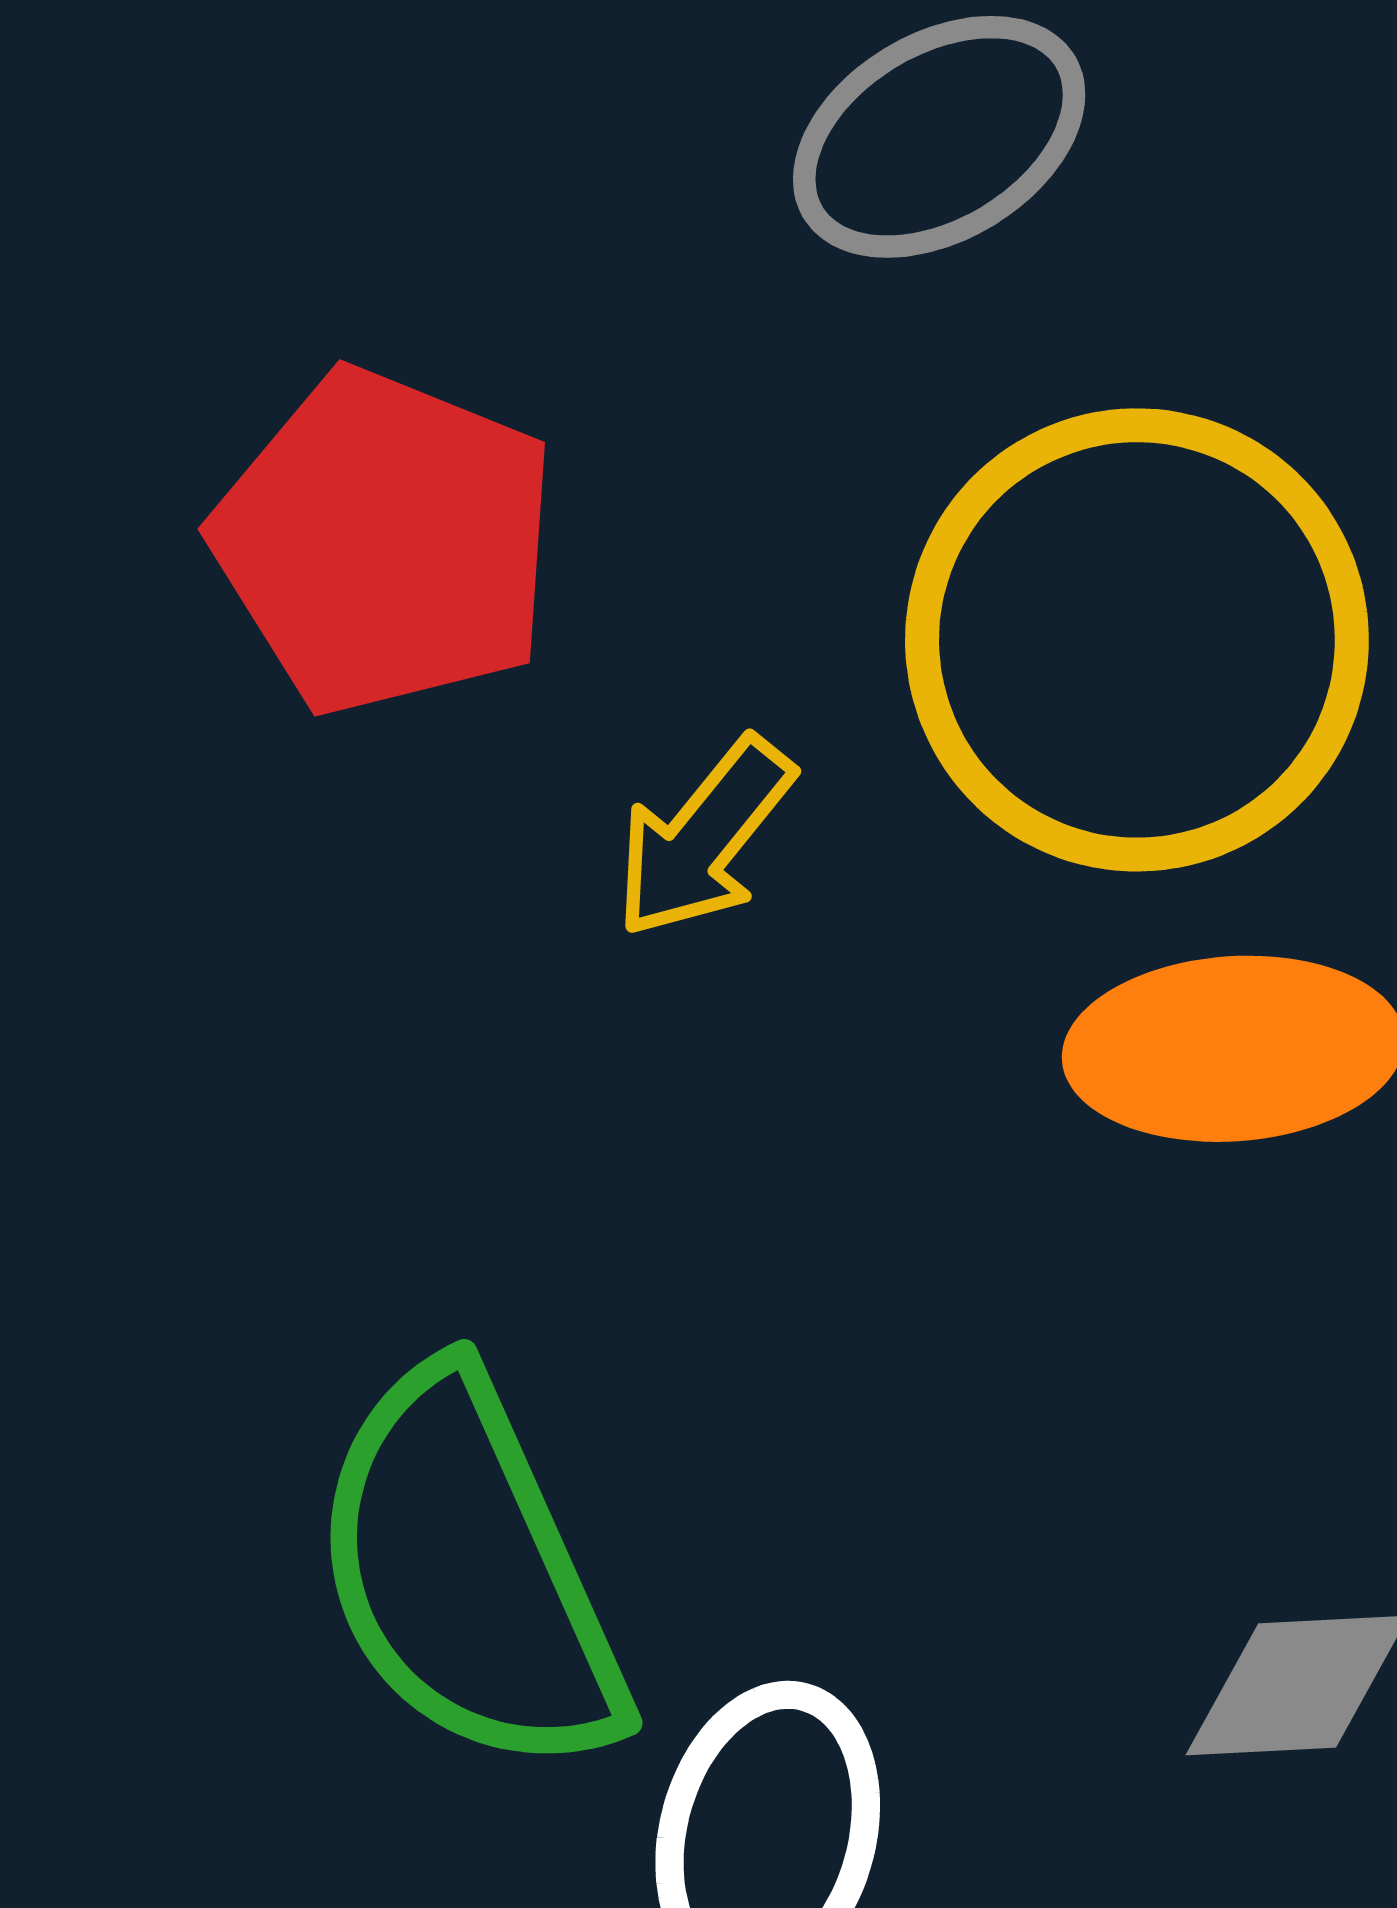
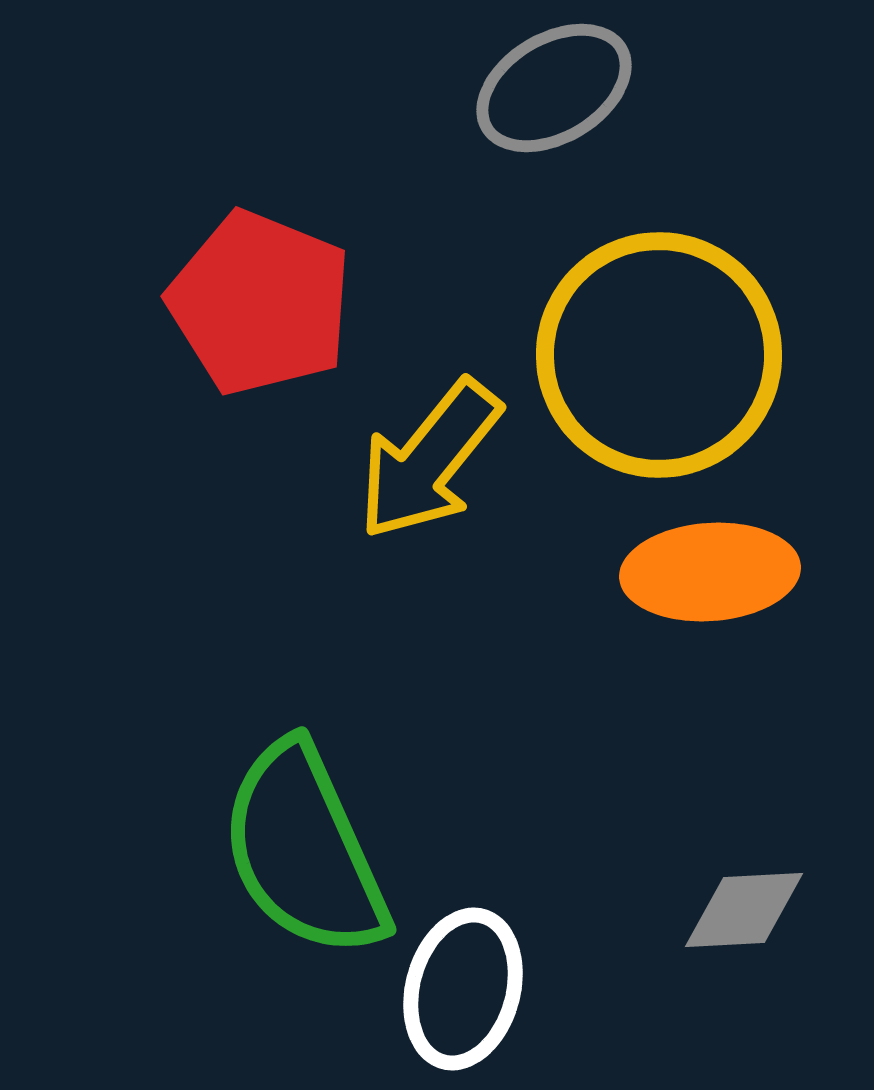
yellow arrow: (704, 838) -> (429, 460), size x1.5

